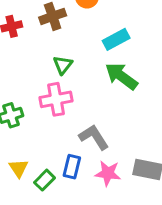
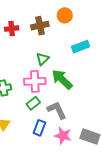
green arrow: (121, 76) -> (62, 79), moved
green rectangle: (44, 180) -> (33, 103), moved

